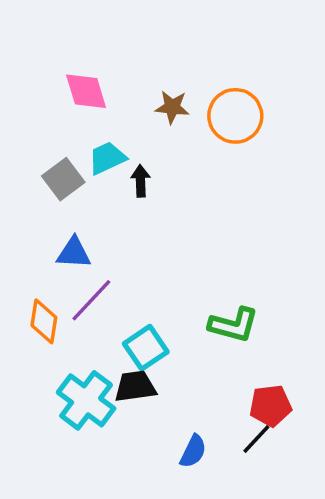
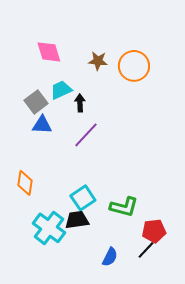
blue triangle: (74, 253) -> (42, 125), moved
purple line: (91, 300) -> (86, 135), moved
green L-shape: (234, 325) -> (124, 207), moved

